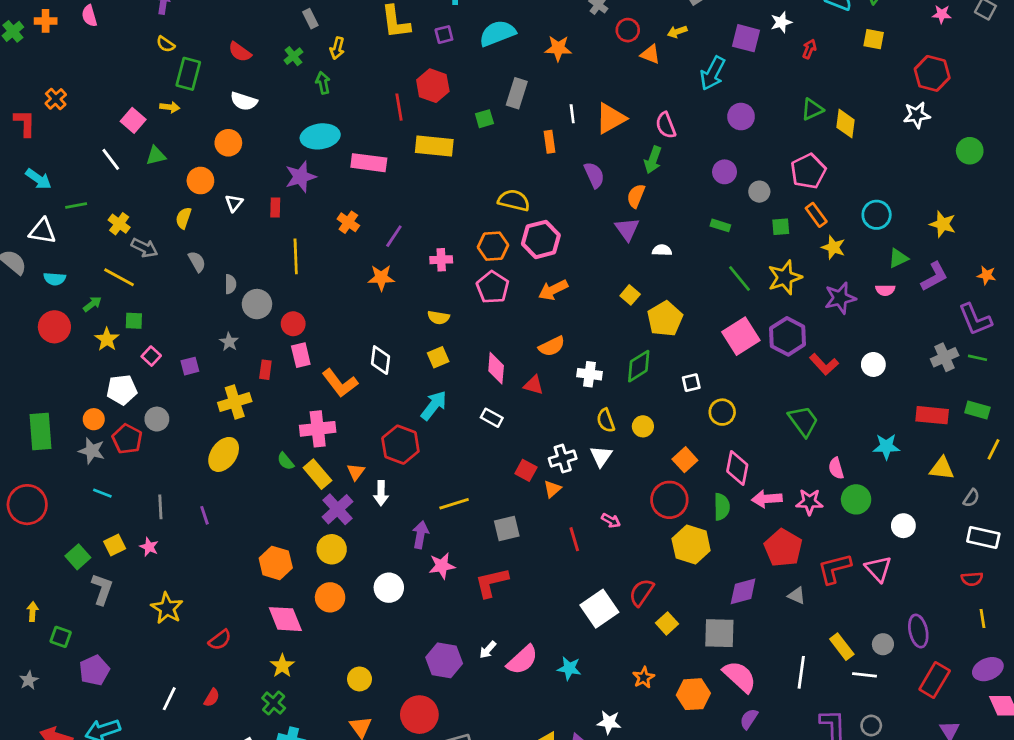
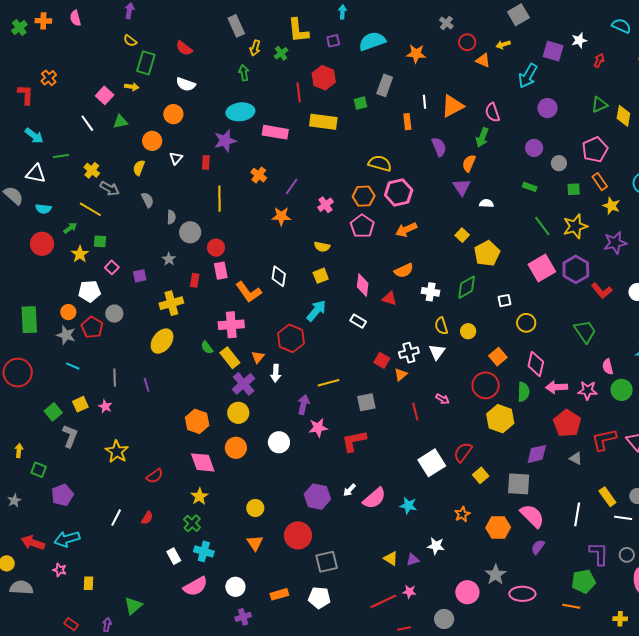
gray rectangle: (310, 19) -> (236, 26), size x1.5
green cross: (293, 56) -> (281, 53), moved
pink cross: (441, 260) -> (325, 205), turned -35

